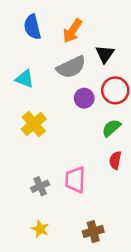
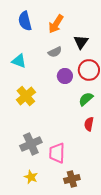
gray semicircle: (71, 67) -> (55, 52), size x0.6
pink trapezoid: (75, 180) -> (57, 153), moved
gray cross: (40, 186) -> (31, 144), size x1.5

